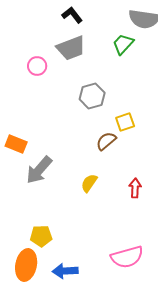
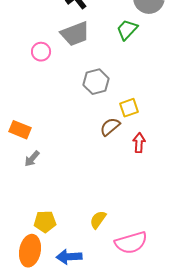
gray arrow: (39, 170) -> (32, 159), moved, size x0.6
yellow semicircle: (89, 183) -> (98, 220), moved
red arrow: (135, 188) -> (139, 143), moved

